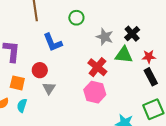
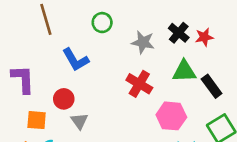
green triangle: (124, 55) -> (184, 71), moved
red star: (149, 57) -> (204, 37), moved
pink hexagon: (95, 92) -> (171, 116), moved

